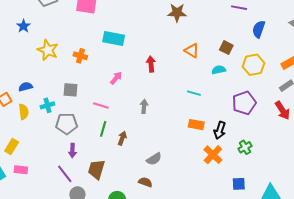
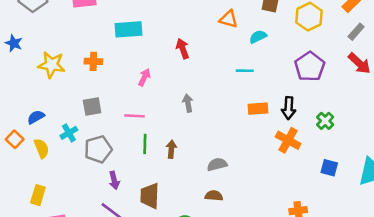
cyan semicircle: (219, 70) -> (258, 37), moved
gray semicircle: (154, 159) -> (217, 164), turned -147
blue square: (239, 184) -> (329, 168), turned 32

